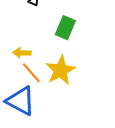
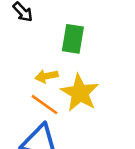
yellow arrow: (22, 53) -> (47, 76), moved

